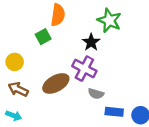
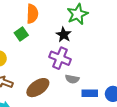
green star: (109, 20) -> (78, 14), turned 30
brown ellipse: (56, 83) -> (38, 88), moved

